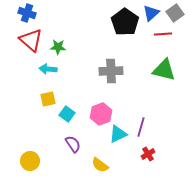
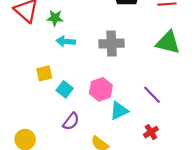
cyan arrow: (48, 69) -> (66, 41), moved
purple line: (141, 127) -> (152, 95), moved, turned -60
purple semicircle: (73, 144) -> (71, 121), turned 72

